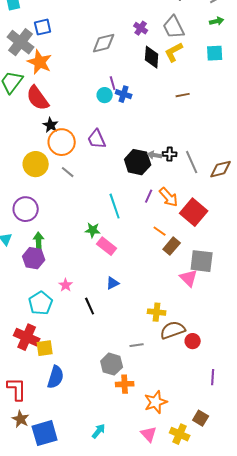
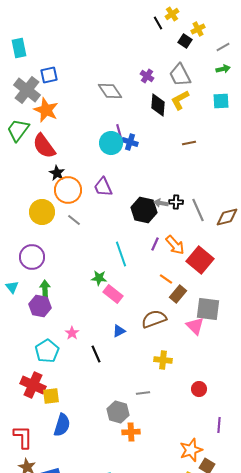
gray diamond: (104, 43) -> (110, 91), turned 70
cyan circle: (105, 95) -> (111, 143), size x1.5
brown semicircle: (173, 330) -> (154, 319), moved
orange star: (156, 402) -> (191, 450), moved

